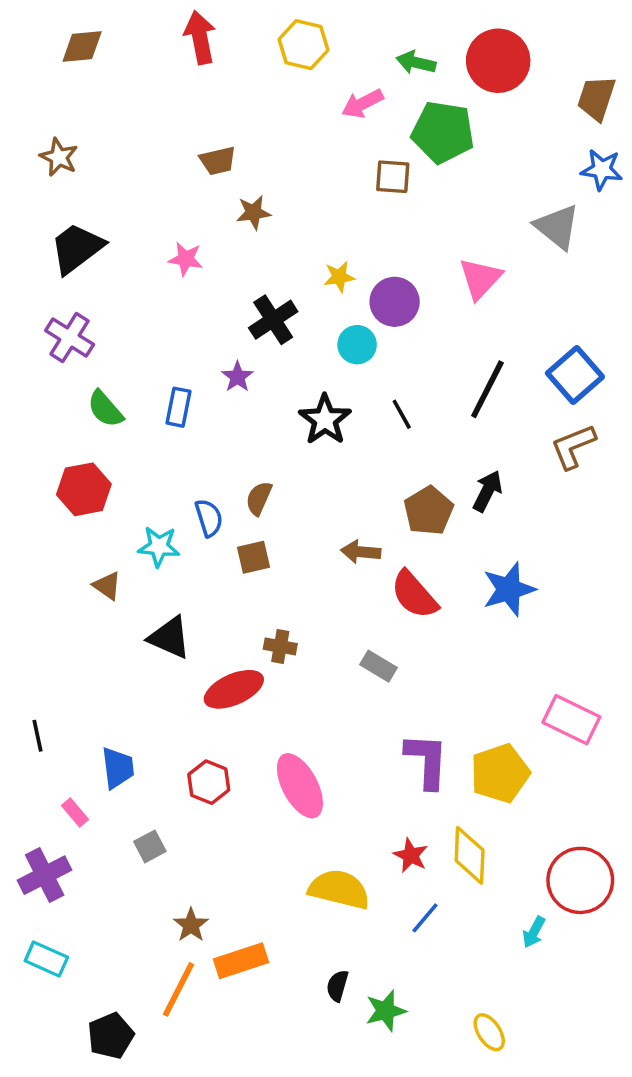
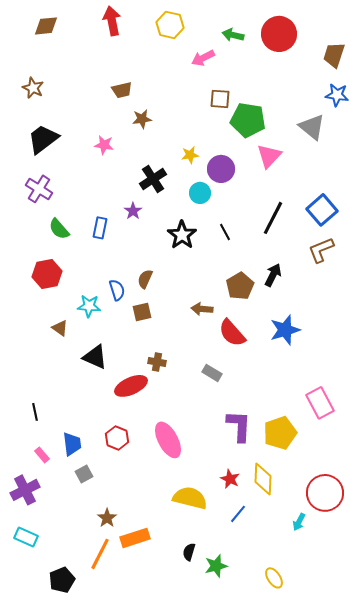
green pentagon: (443, 132) -> (248, 120), moved
pink rectangle: (571, 720) -> (320, 403), turned 36
black line: (37, 736) -> (35, 412), moved
blue trapezoid: (118, 768) -> (72, 444), moved

